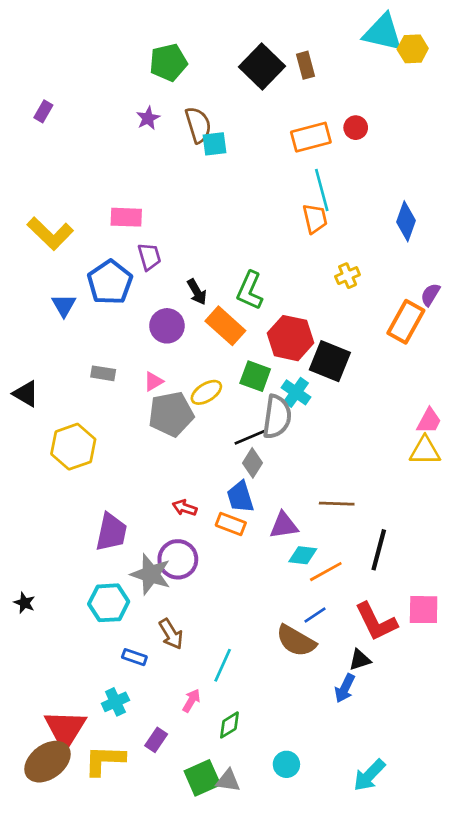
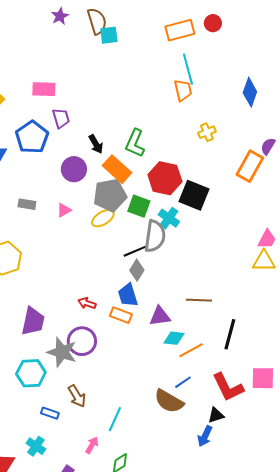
gray pentagon: (171, 414) -> (110, 195), moved
cyan cross: (115, 702) -> (36, 446), turned -30

